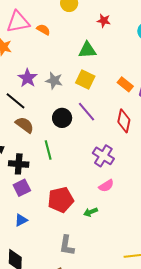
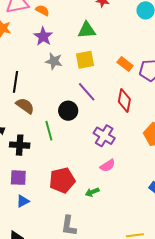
purple star: (28, 78) -> (43, 36), moved
yellow square: (85, 80) -> (85, 60), turned -36
black line: (15, 101) -> (15, 82), turned 60
black circle: (62, 118) -> (68, 111), moved
purple square: (22, 188) -> (18, 178), moved, turned 30

